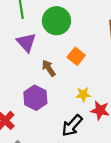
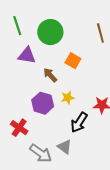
purple triangle: (26, 42) -> (27, 55), turned -30
yellow star: (83, 94) -> (68, 98), moved

